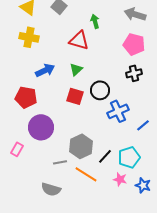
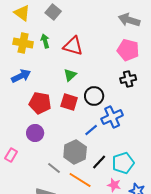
green arrow: (95, 21) -> (45, 41), moved
blue arrow: (45, 70) -> (21, 76), moved
red pentagon: (26, 97) -> (40, 103), moved
blue line: (143, 125) -> (91, 130), moved
purple circle: (41, 127) -> (35, 133), size x0.7
gray line: (60, 162) -> (54, 168), turned 48

